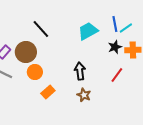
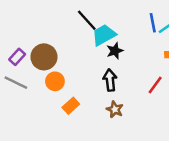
black line: (41, 29) -> (87, 20), moved
cyan trapezoid: (88, 31) -> (104, 35), moved
black star: (115, 47) -> (115, 51), moved

